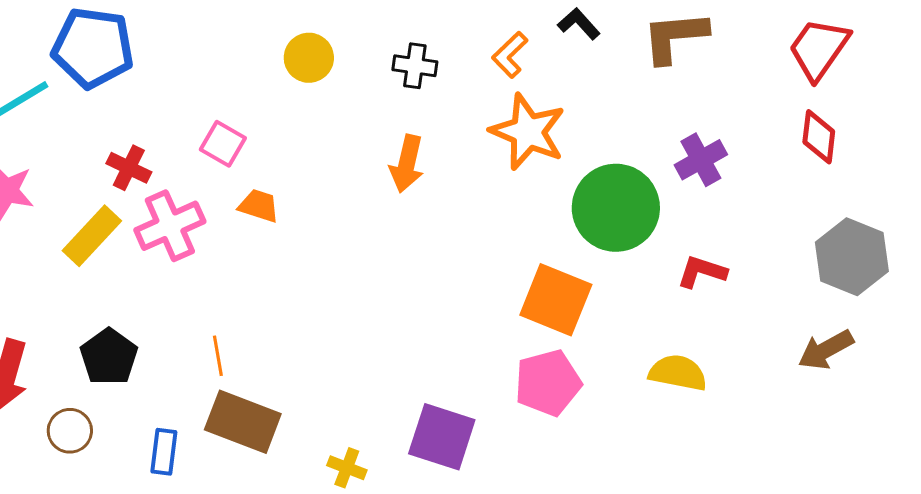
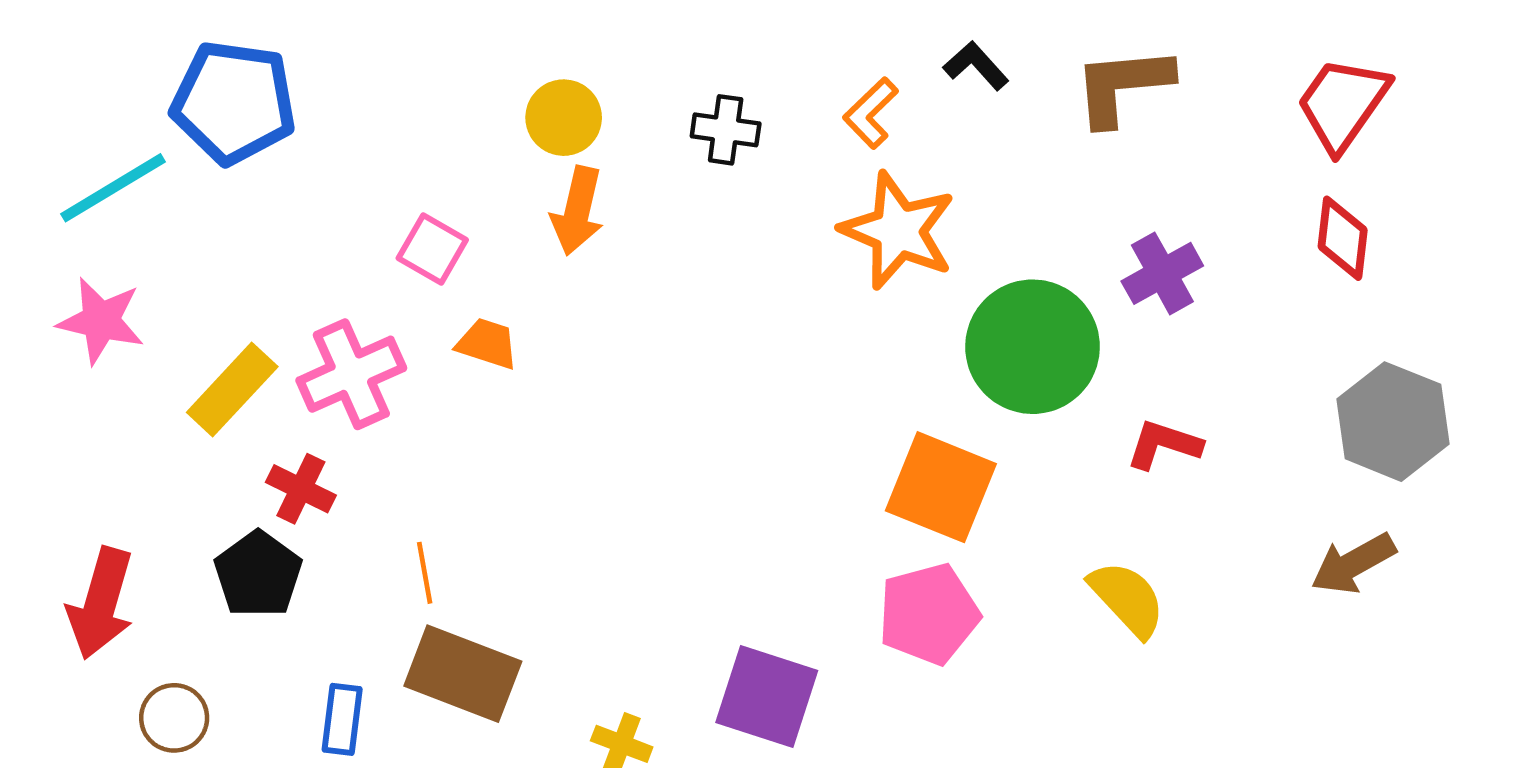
orange arrow: (407, 164) -> (577, 211), moved
red cross: (129, 168) -> (301, 489), moved
yellow semicircle: (678, 373) -> (1127, 599), turned 36
brown circle: (70, 431) -> (174, 718), moved

